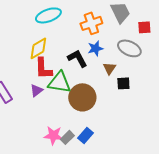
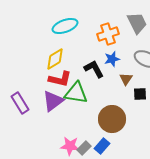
red L-shape: (43, 68) -> (60, 79), turned -75
purple triangle: (36, 90) -> (53, 101), size x1.6
brown circle: (82, 97) -> (112, 119), moved

